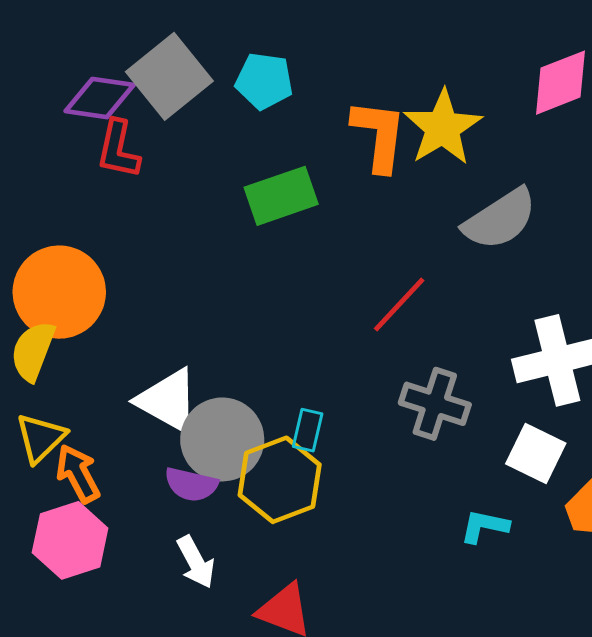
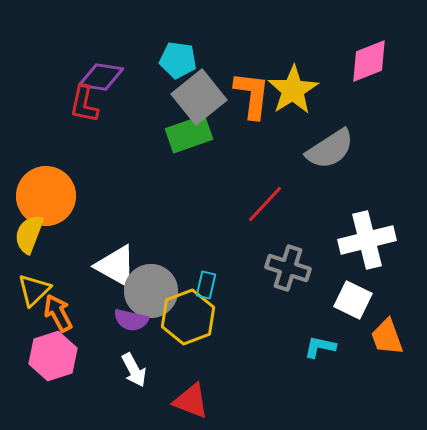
gray square: (169, 76) -> (199, 97), moved
purple diamond: (100, 98) -> (101, 77), moved

